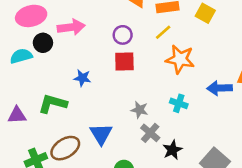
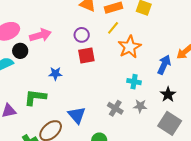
orange star: (180, 59) -> (130, 47), turned -30
blue arrow: (220, 88) -> (164, 65), turned 126
gray star: (139, 110) -> (140, 106), moved
black star: (172, 150) -> (168, 94), moved

